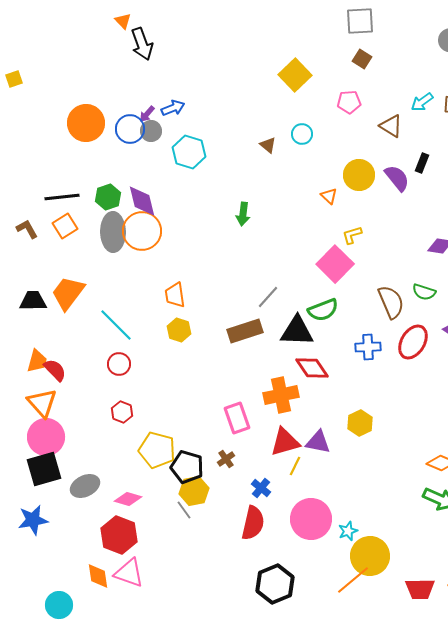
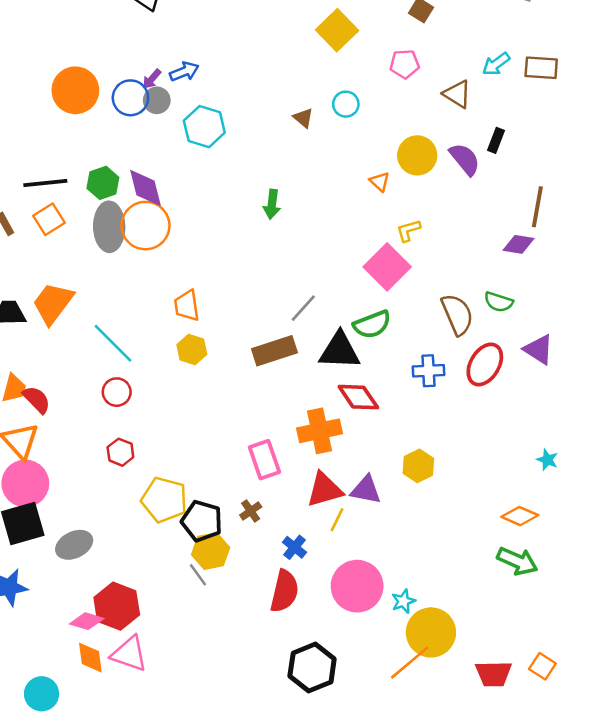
pink diamond: (128, 499) -> (87, 621), moved

